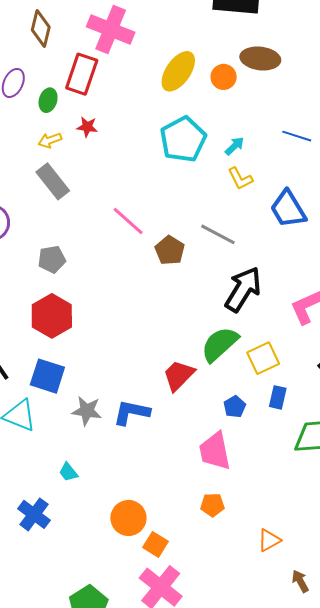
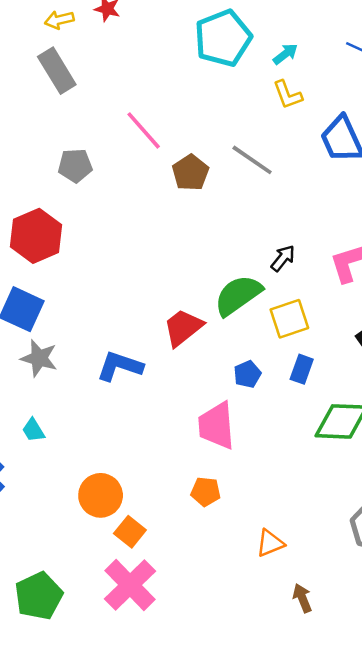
gray pentagon: (52, 259) -> (75, 166), moved
black arrow: (243, 289) -> (283, 258), moved, size x0.5
gray star: (87, 411) -> (39, 358), moved

